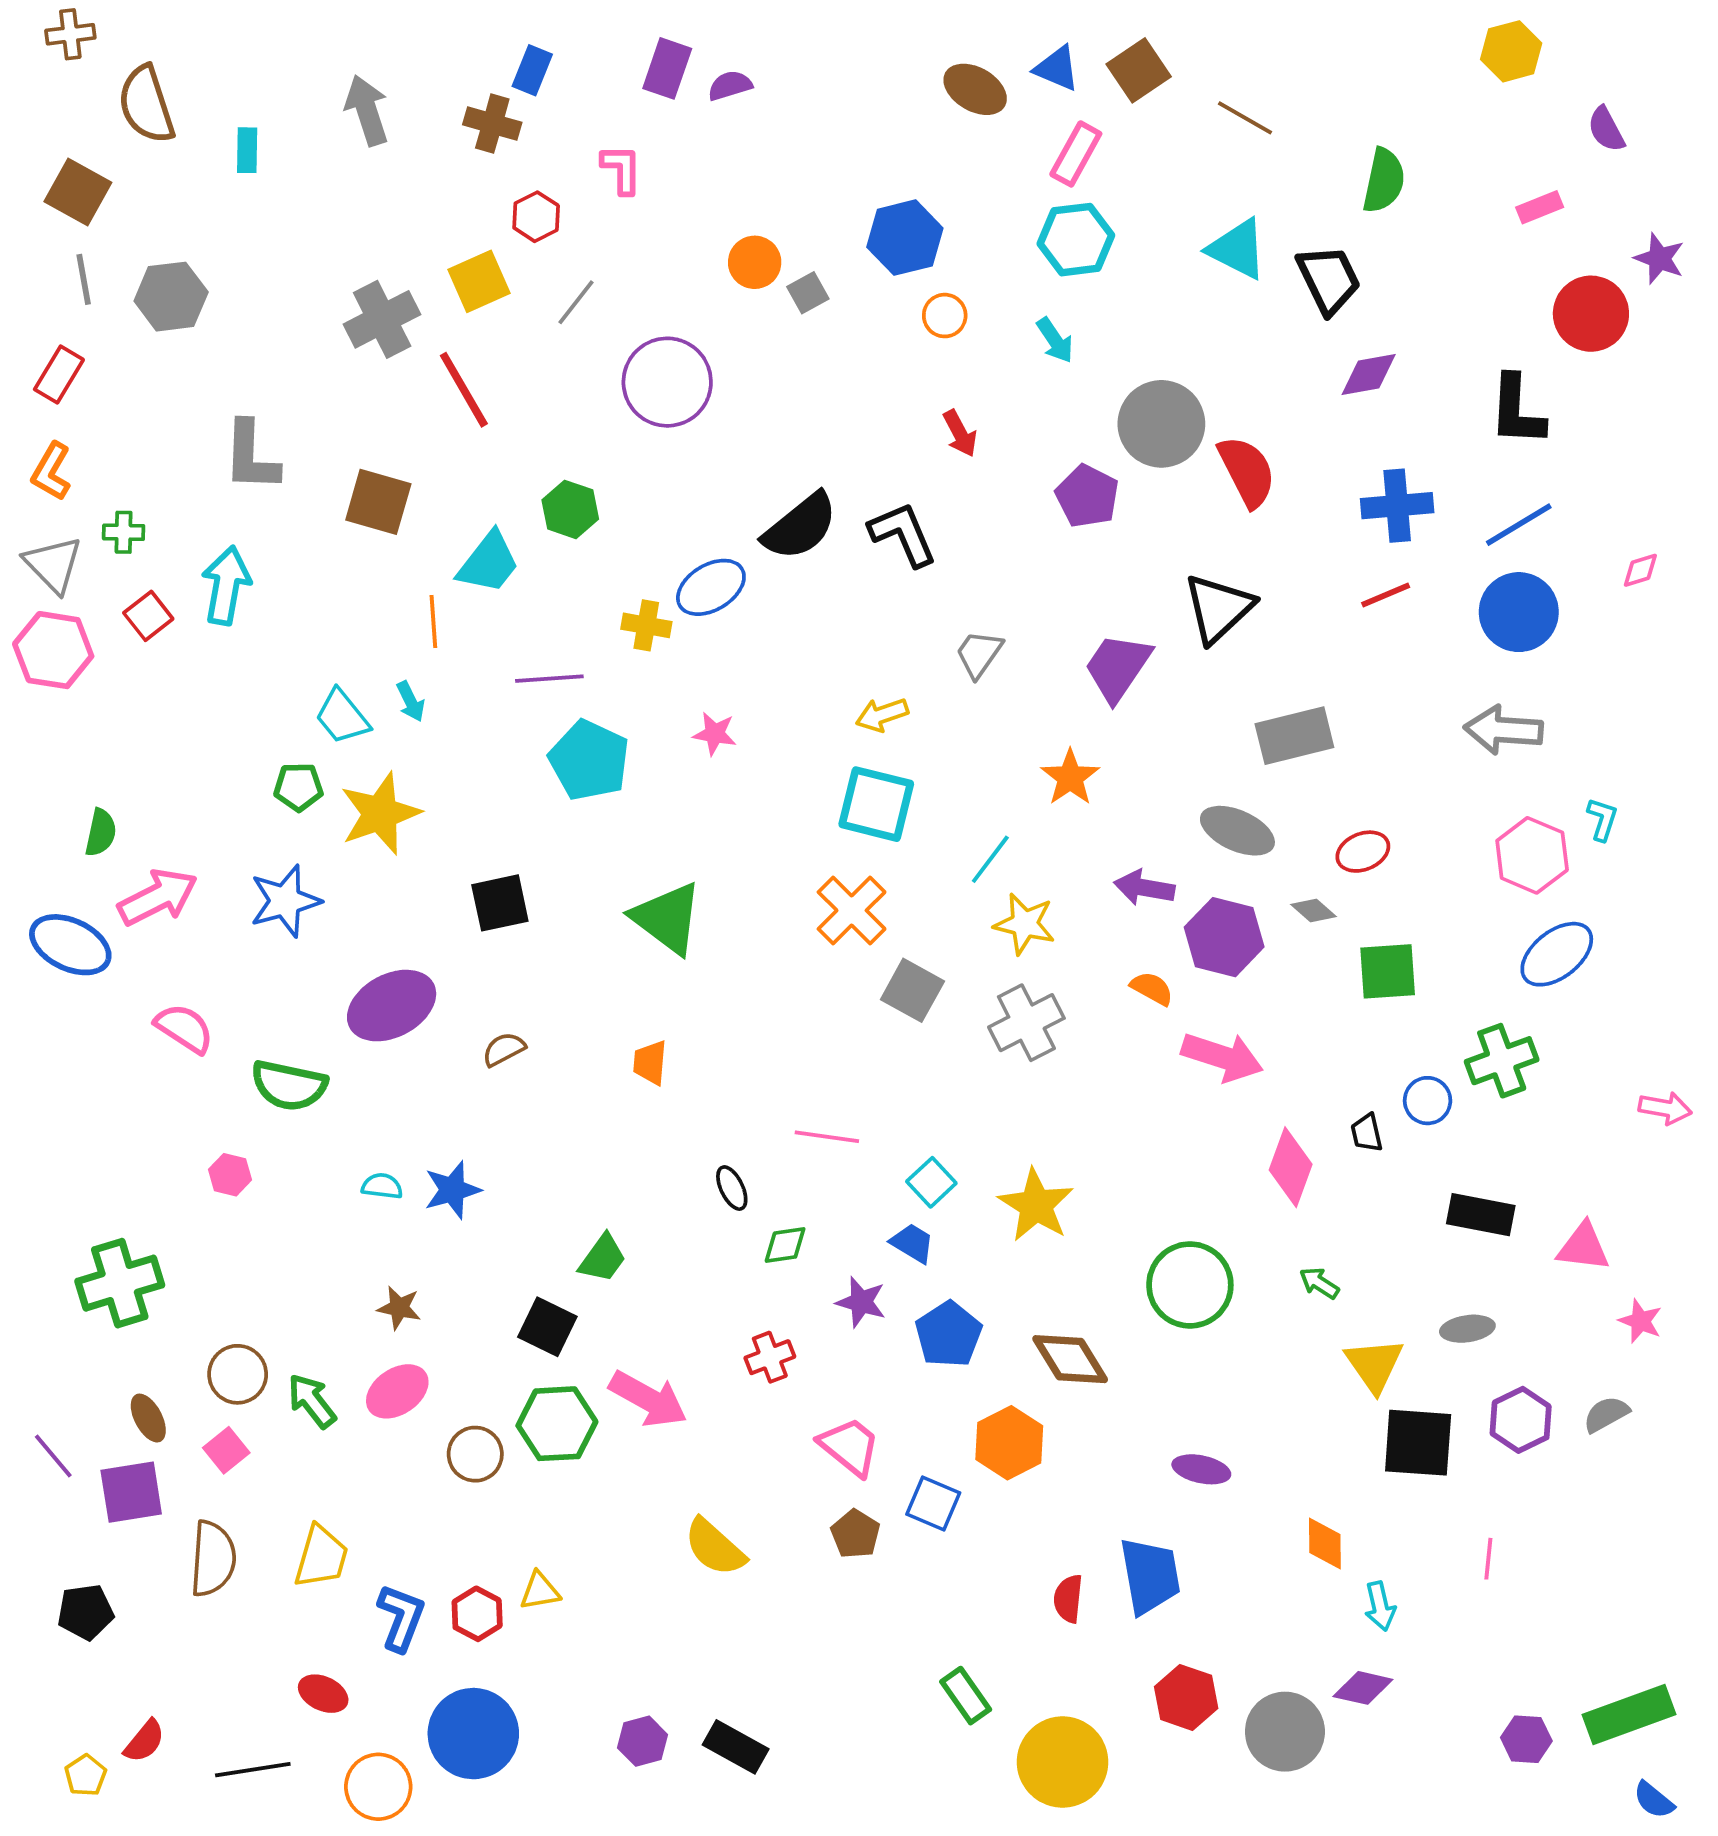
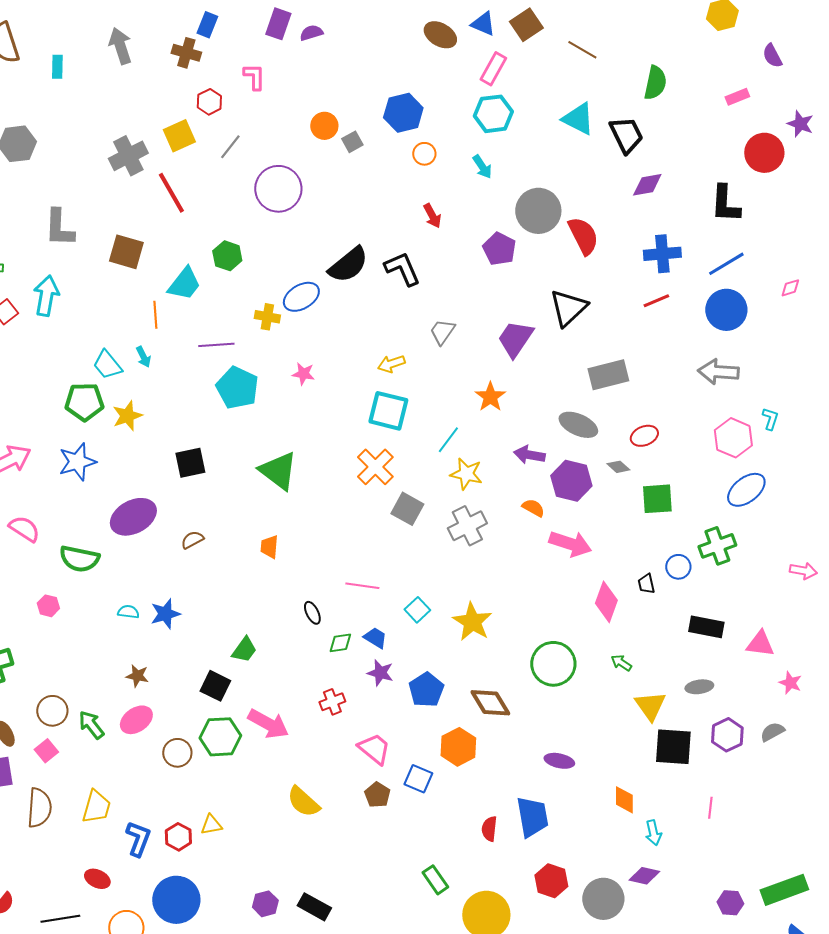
green pentagon: (298, 787) -> (84, 402), size x1.5
yellow star: (380, 814) -> (127, 416), size x0.7
blue trapezoid: (912, 1243) -> (375, 638), moved

